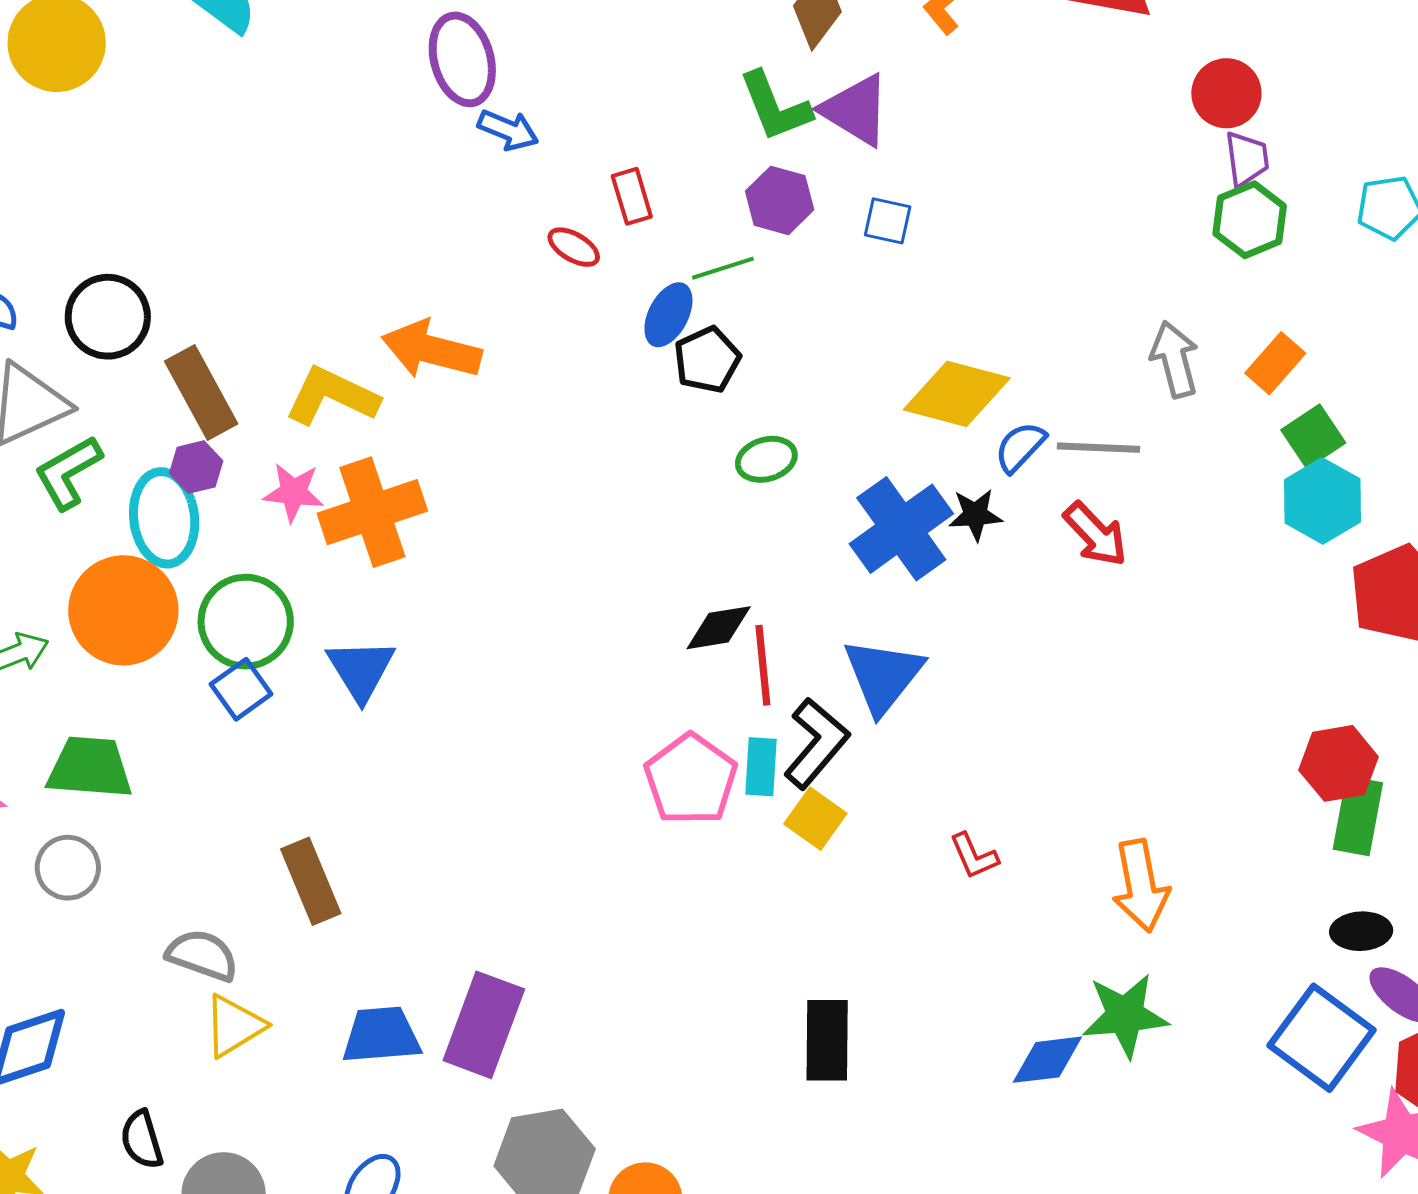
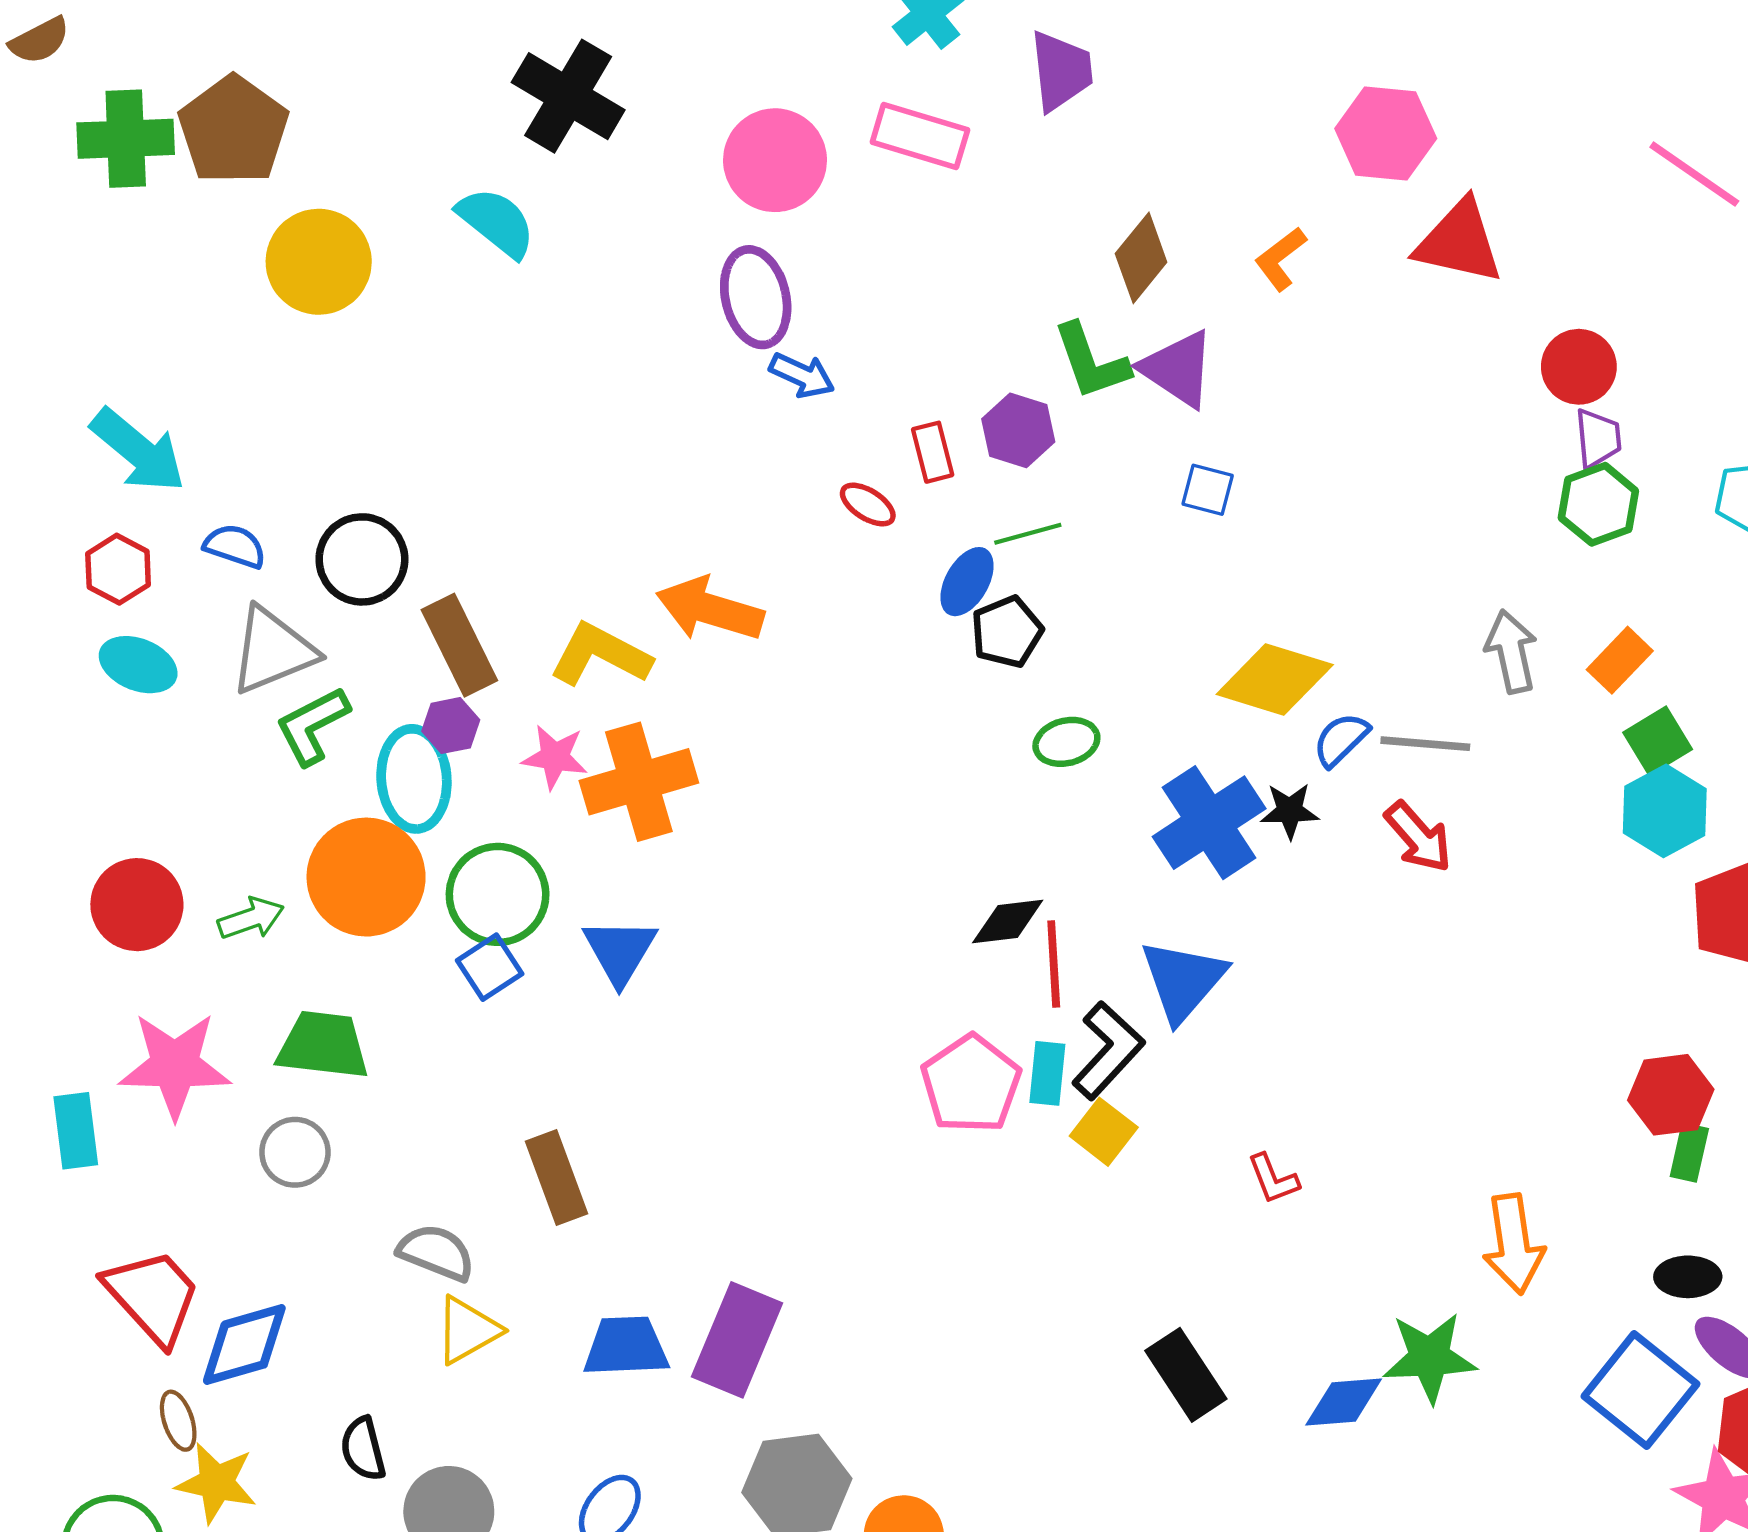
purple hexagon: (780, 200) -> (1018, 430), moved
green rectangle: (1358, 816) -> (1689, 1152), size x0.7
orange arrow: (1141, 886) -> (1514, 1244), moved
black rectangle: (827, 1040) -> (1186, 1375), moved, turned -36

